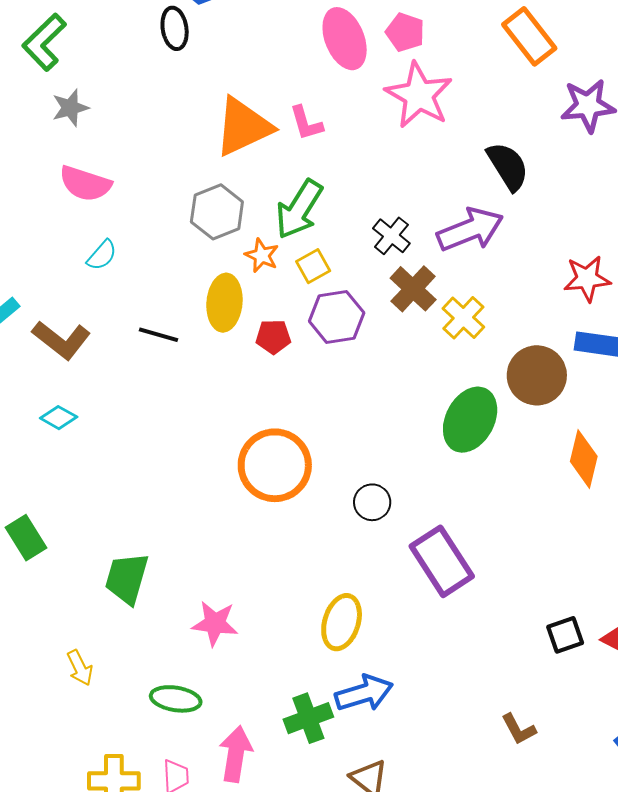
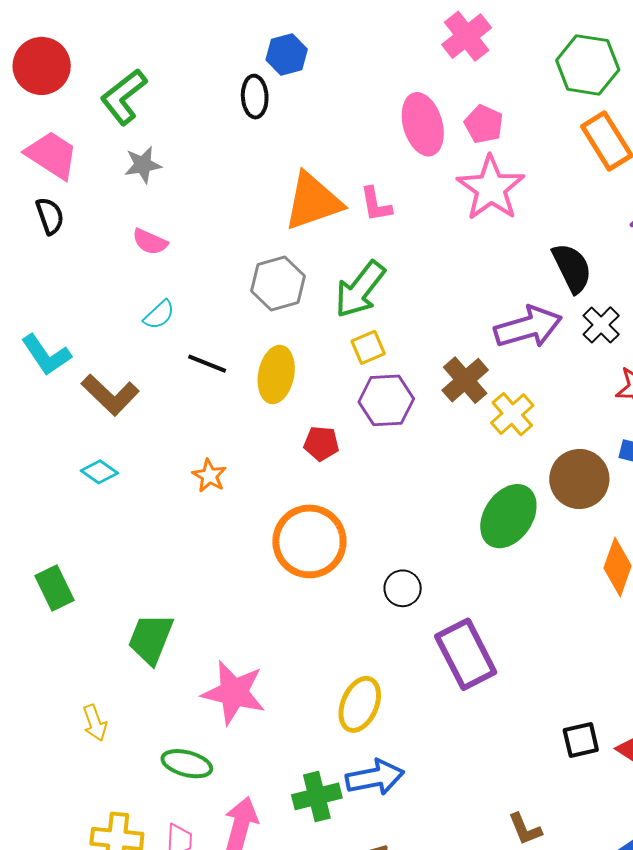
pink semicircle: (85, 184) -> (150, 242), size x0.7
black cross: (391, 236) -> (601, 325), moved
orange star: (262, 255) -> (209, 476), moved
black line: (158, 335) -> (207, 364), moved
red pentagon: (273, 337) -> (321, 443), moved
pink star: (215, 623) -> (234, 693), size x1.4

